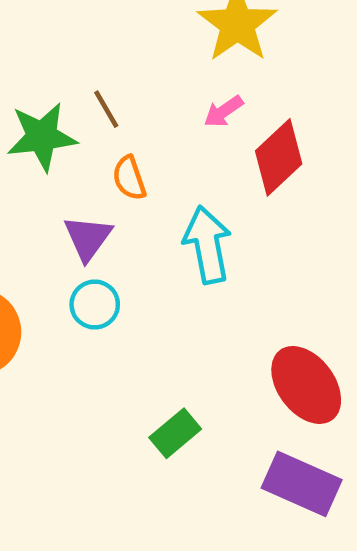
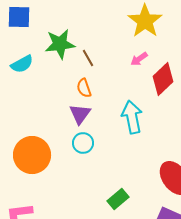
green star: (42, 137) -> (60, 44), moved
orange semicircle: (129, 178) -> (84, 88), moved

